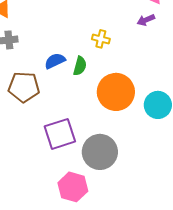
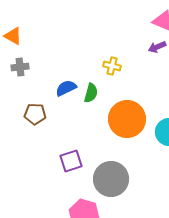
brown pentagon: (24, 87) -> (35, 114), size x0.7
purple square: (60, 134) -> (71, 161), size x0.7

